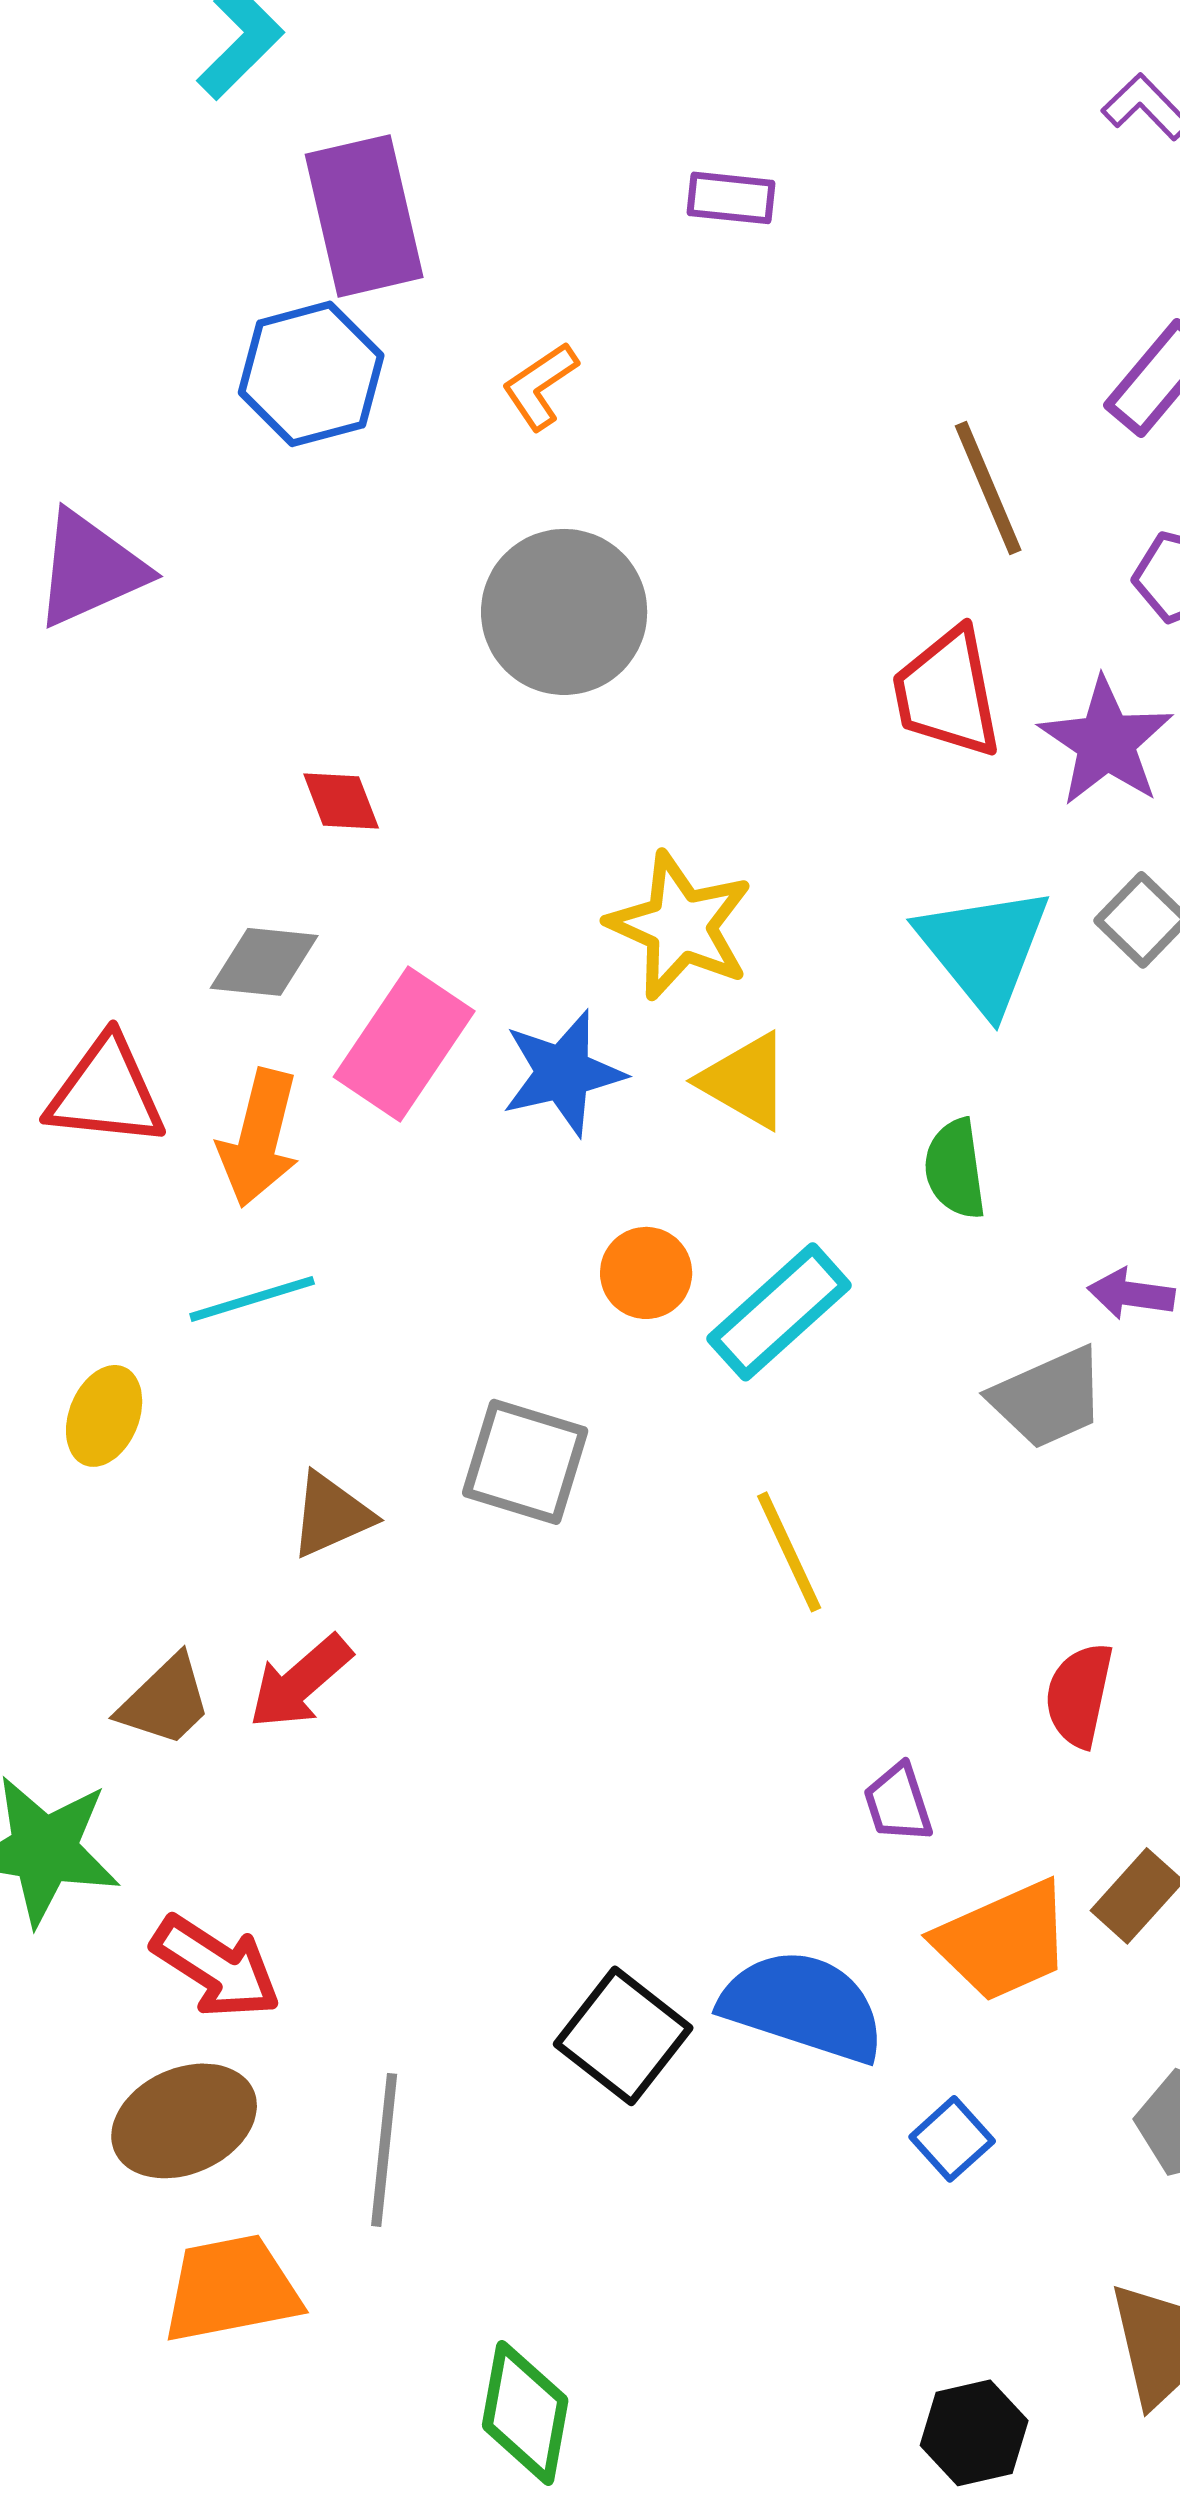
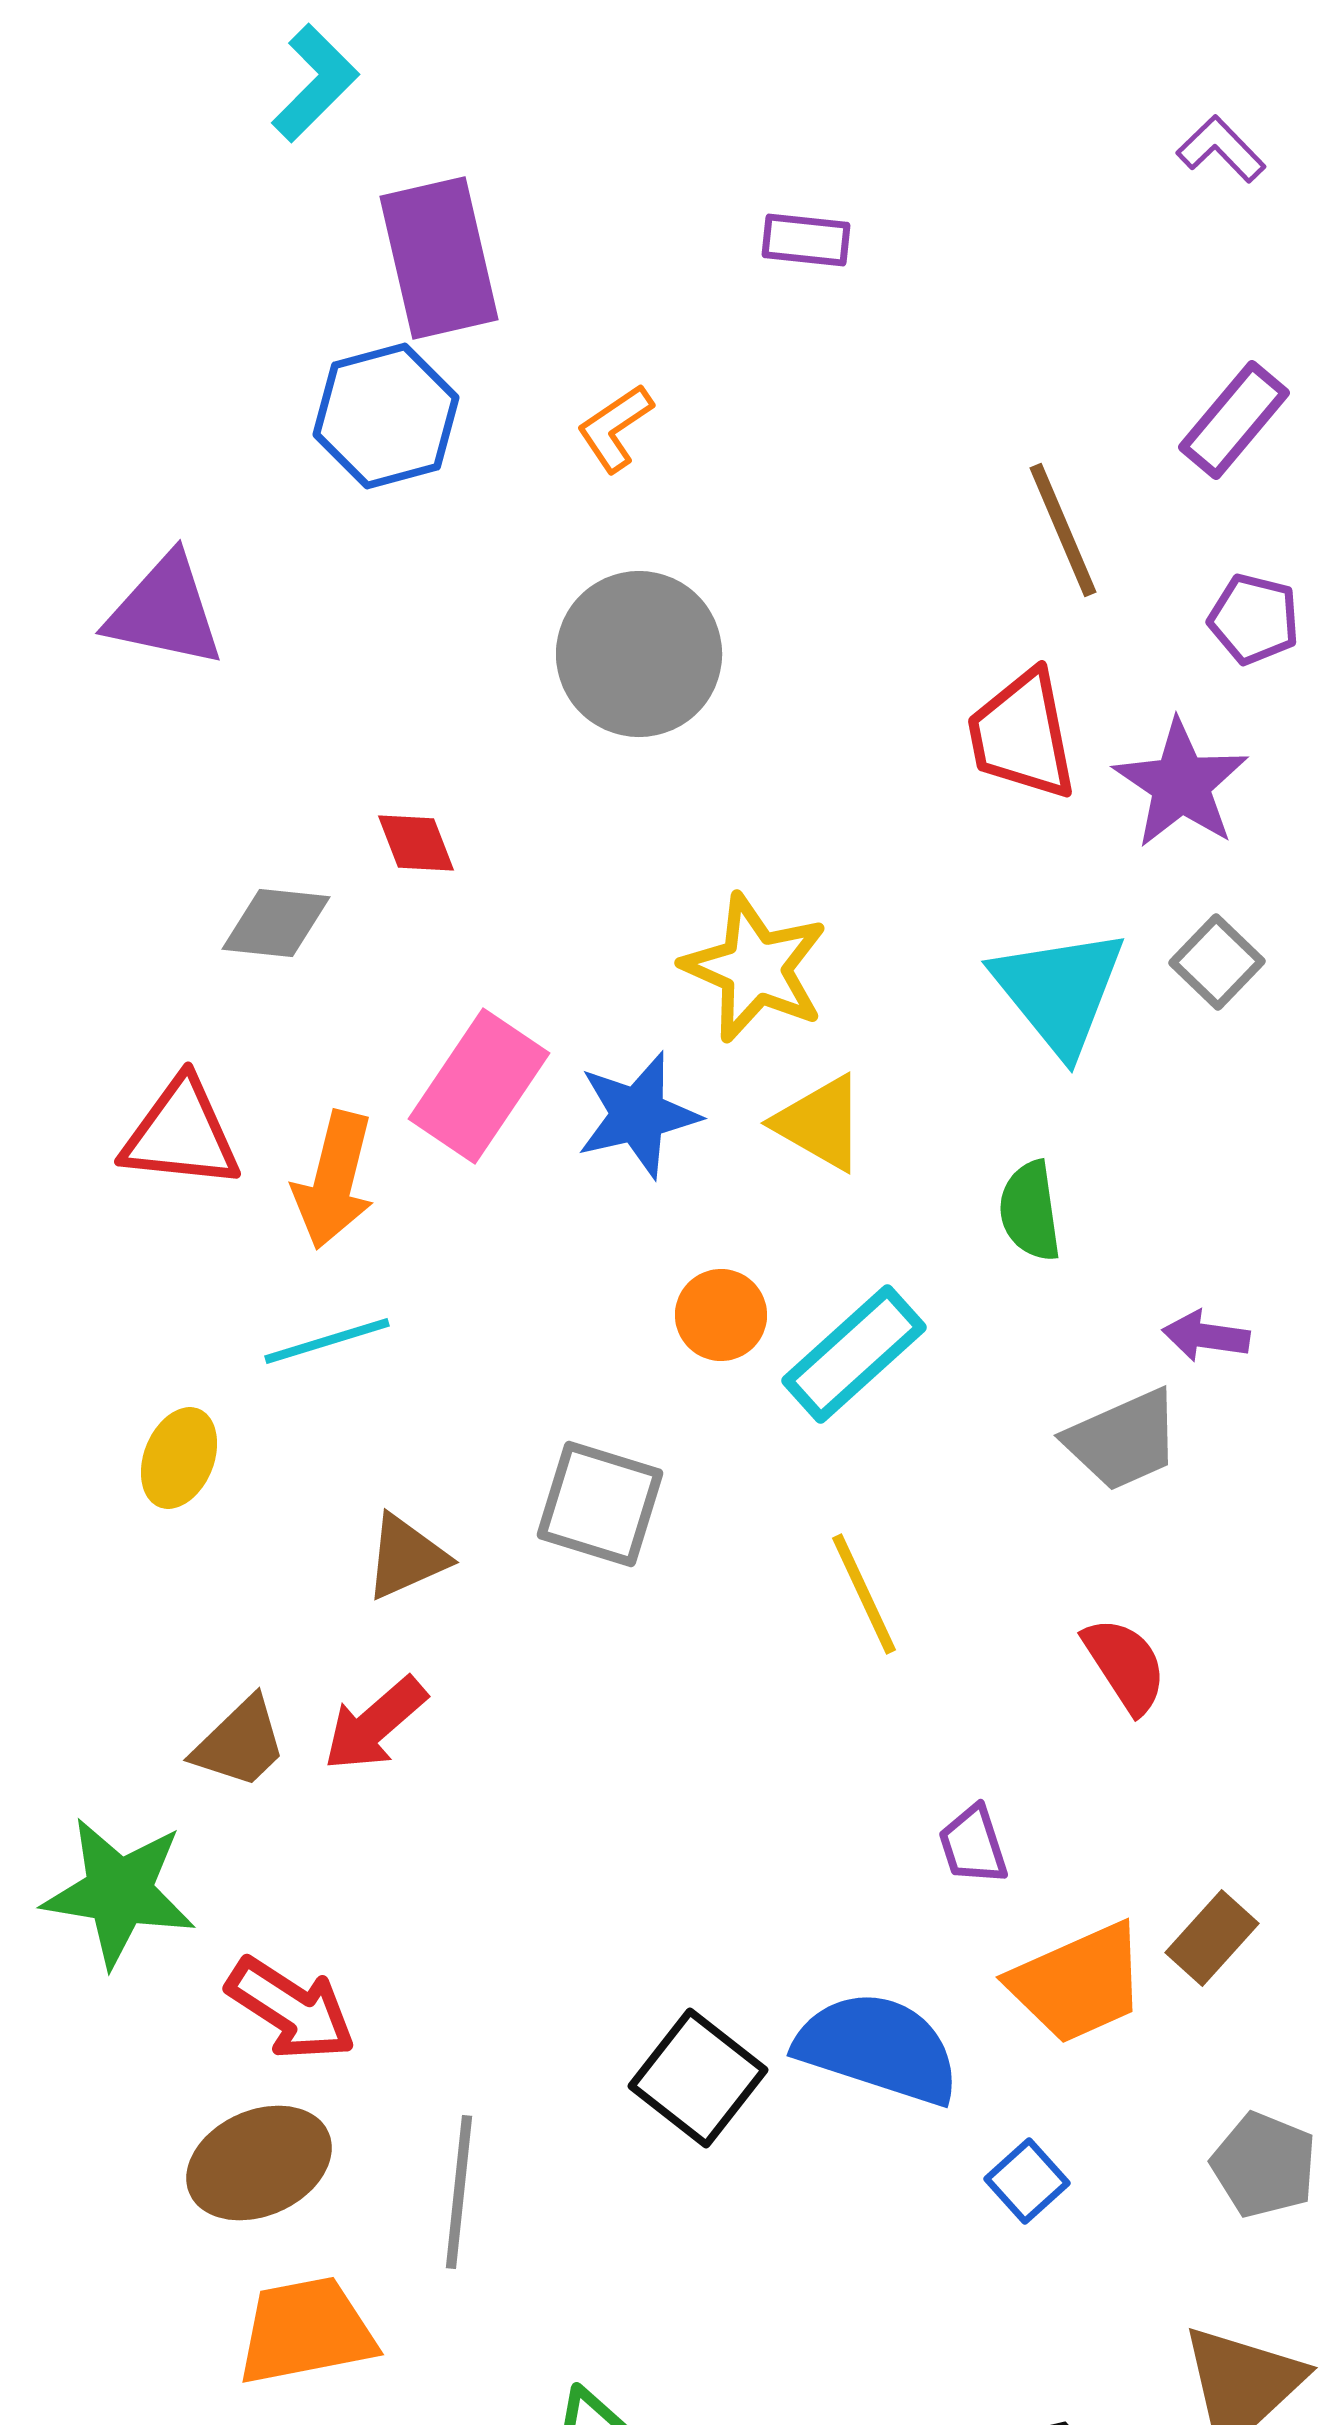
purple triangle: (90, 569) -> (165, 611), turned 36
gray diamond: (264, 962) -> (276, 923), moved
red semicircle: (1079, 1695) -> (1125, 1665), moved, turned 135

